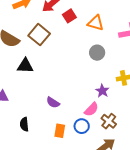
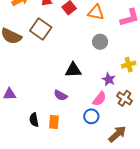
black triangle: (25, 66) -> (73, 70), moved
brown cross: (109, 121) -> (125, 98), moved
orange rectangle: (60, 131) -> (54, 122), moved

